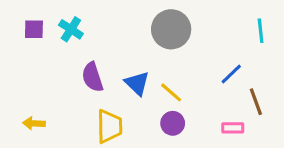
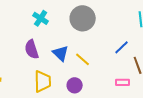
cyan cross: (71, 29) -> (41, 18), moved
purple circle: (173, 123) -> (75, 85), moved

